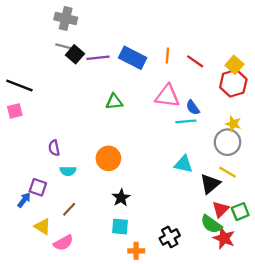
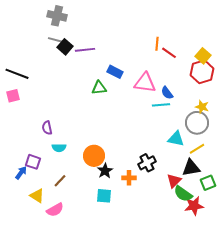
orange line: (167, 55) -> (157, 44), moved
blue rectangle: (133, 58) -> (115, 72), moved, size x0.7
orange circle: (108, 158) -> (94, 156), moved
cyan triangle: (184, 164) -> (176, 139), moved
yellow line: (227, 172) -> (197, 149), turned -63
black triangle: (210, 184) -> (191, 168), moved, turned 30
red triangle: (221, 209) -> (174, 181), moved
black cross: (170, 237) -> (147, 163), moved
red star: (224, 238) -> (194, 206), turned -30
orange cross: (136, 251) -> (129, 178), moved

